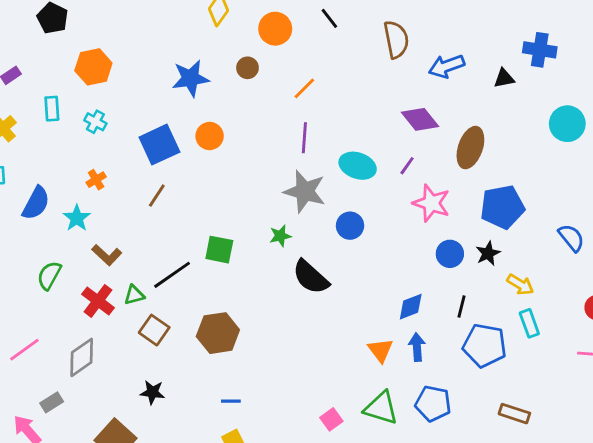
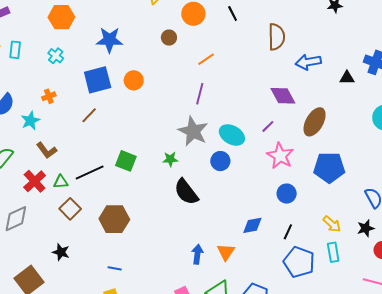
blue star: (190, 78) -> (109, 40), moved
cyan rectangle: (52, 109) -> (15, 50), moved
cyan ellipse: (358, 166) -> (232, 135), moved
black star: (488, 253) -> (366, 228), moved
blue arrow: (417, 347) -> (197, 254), moved

